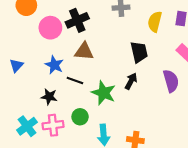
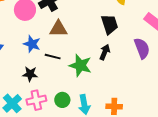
green circle: (80, 117) -> (62, 100), moved

